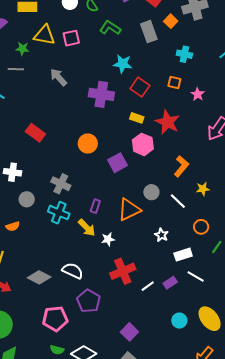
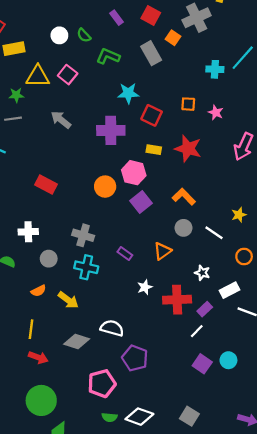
pink square: (71, 38) -> (68, 75), turned -30
cyan cross: (184, 54) -> (215, 69), moved
pink hexagon: (143, 144) -> (134, 173), moved
orange L-shape: (181, 166) -> (184, 197), moved, turned -75
purple rectangle: (95, 206) -> (125, 254), turned -64
orange triangle: (129, 210) -> (162, 251), size x0.7
yellow arrow: (87, 228) -> (68, 300), moved
red cross: (123, 271) -> (177, 300), moved, turned 30
purple rectangle: (170, 283) -> (205, 309), moved
cyan circle: (179, 321) -> (228, 360), moved
purple square: (129, 332) -> (202, 364), moved

